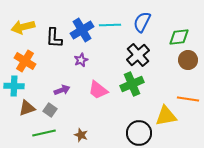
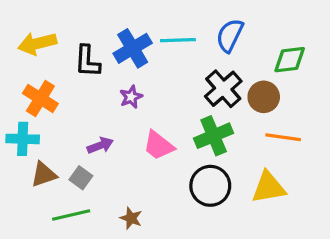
brown circle: (188, 60) -> (264, 97), moved
orange line: (188, 99) -> (283, 137), moved
black circle: (139, 133) -> (210, 186), moved

